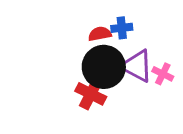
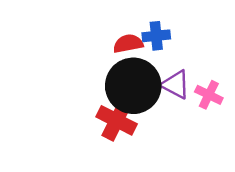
purple triangle: (137, 66) -> (175, 85), size x0.7

